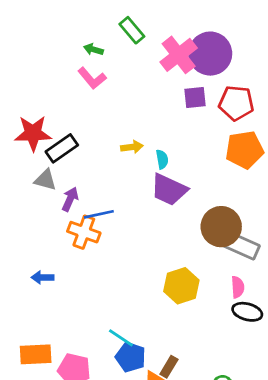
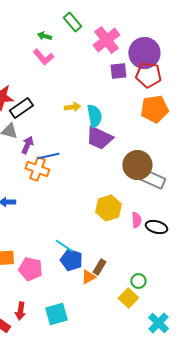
purple circle: (210, 54) -> (144, 53), moved
cyan semicircle: (162, 159) -> (94, 116), size x1.6
pink semicircle: (238, 287) -> (136, 220), moved

